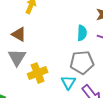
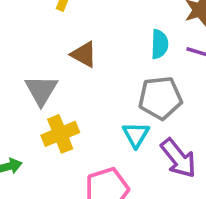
brown triangle: (19, 34) -> (84, 54), moved
yellow cross: (38, 73) -> (60, 134), moved

